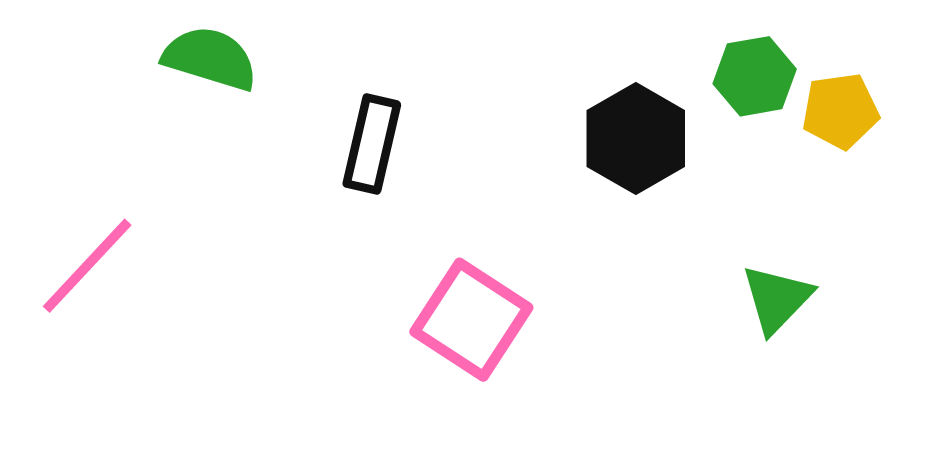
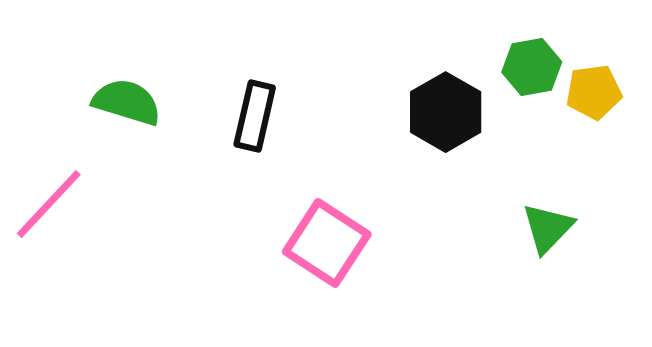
green semicircle: (210, 58) -> (127, 102), moved

